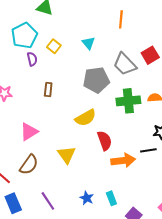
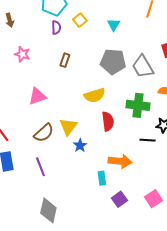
gray trapezoid: (125, 64) -> (143, 67), moved
green cross: (128, 101) -> (138, 105), moved
orange arrow: (123, 160) -> (120, 161), moved
brown semicircle: (29, 165) -> (44, 133), moved
blue star: (87, 198) -> (80, 145), moved

